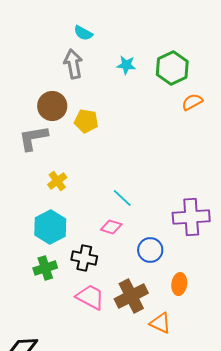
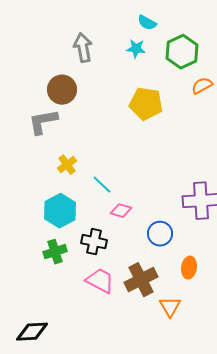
cyan semicircle: (83, 33) -> (147, 23), moved
yellow pentagon: (86, 121) -> (146, 104), moved, size x1.4
cyan line: (122, 198) -> (102, 185), moved
orange triangle: (160, 323) -> (170, 307), turned 35

